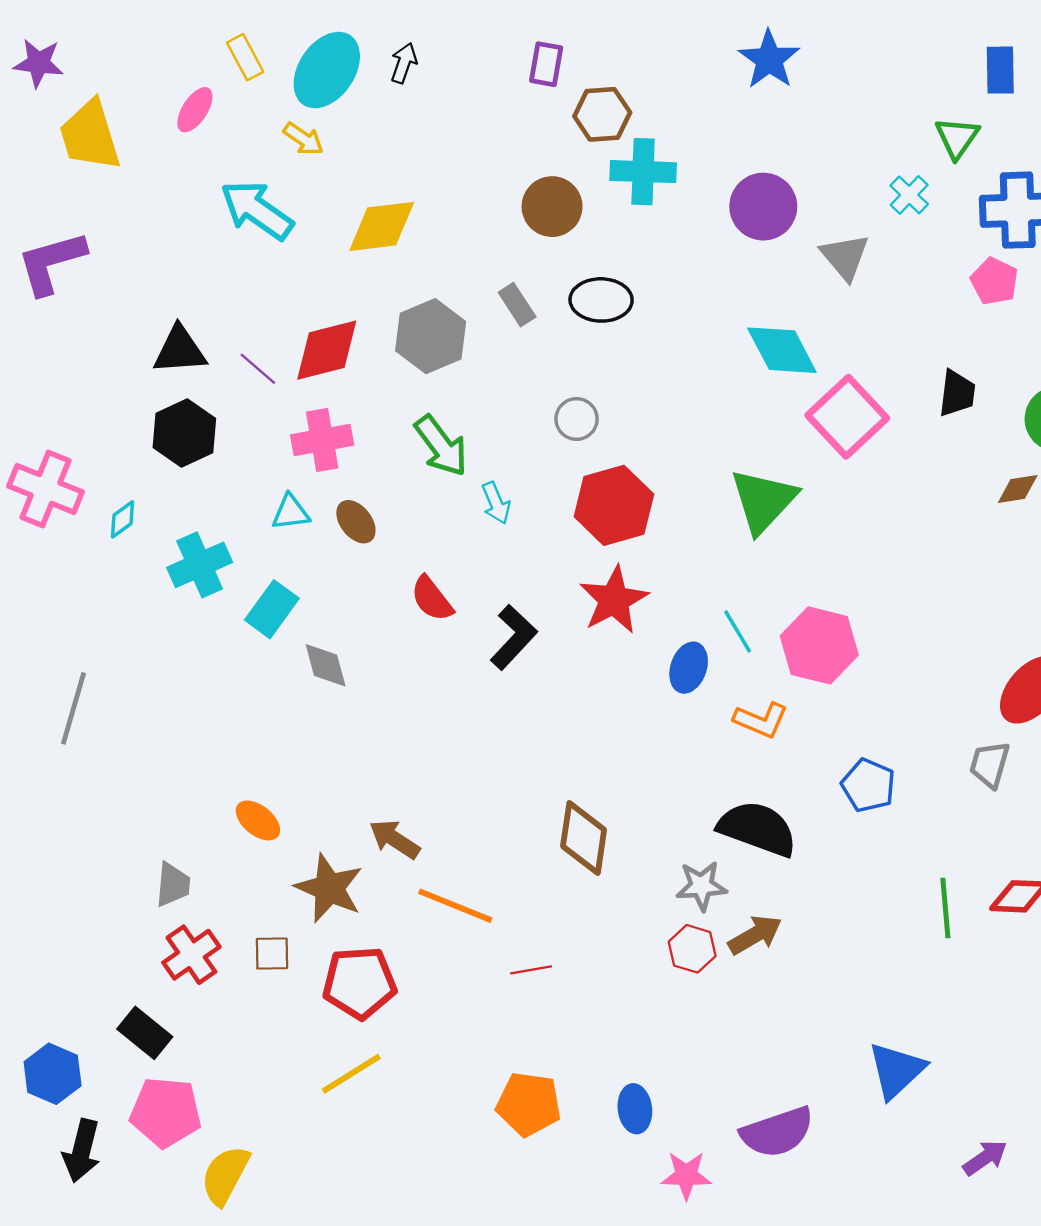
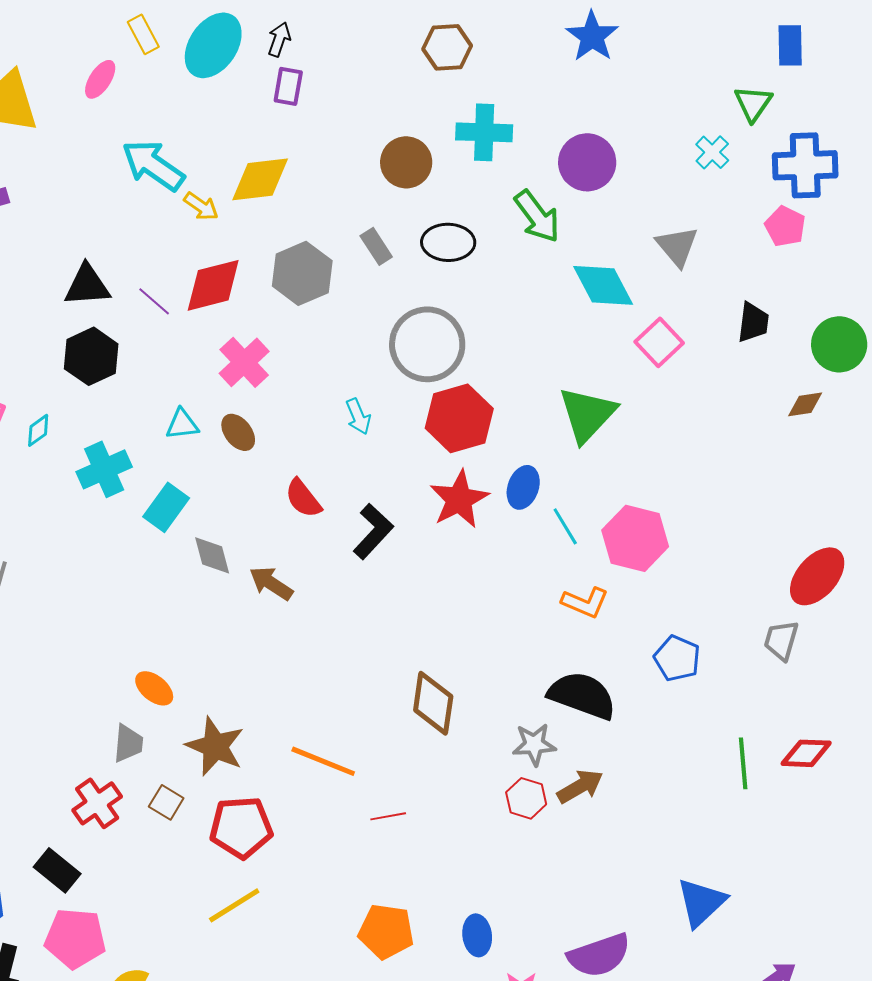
purple rectangle: (546, 64) -> (288, 86), moved
brown hexagon: (602, 114) -> (447, 47), moved
yellow arrow: (303, 139) -> (201, 206), moved
gray triangle: (845, 257) -> (677, 246), moved
pink square: (847, 417) -> (659, 342), size x0.7
gray circle: (577, 419) -> (427, 344), size x2.0
pink cross: (322, 440) -> (244, 362), moved, turned -33
green arrow: (441, 446) -> (537, 216), moved
blue ellipse: (689, 668) -> (523, 487), moved
brown arrow: (394, 839) -> (271, 583), moved
gray trapezoid: (173, 885) -> (128, 743), moved
brown square: (272, 954) -> (166, 802), turned 32

